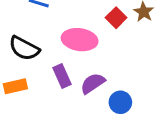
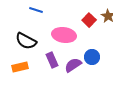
blue circle: (120, 102) -> (92, 57), moved

